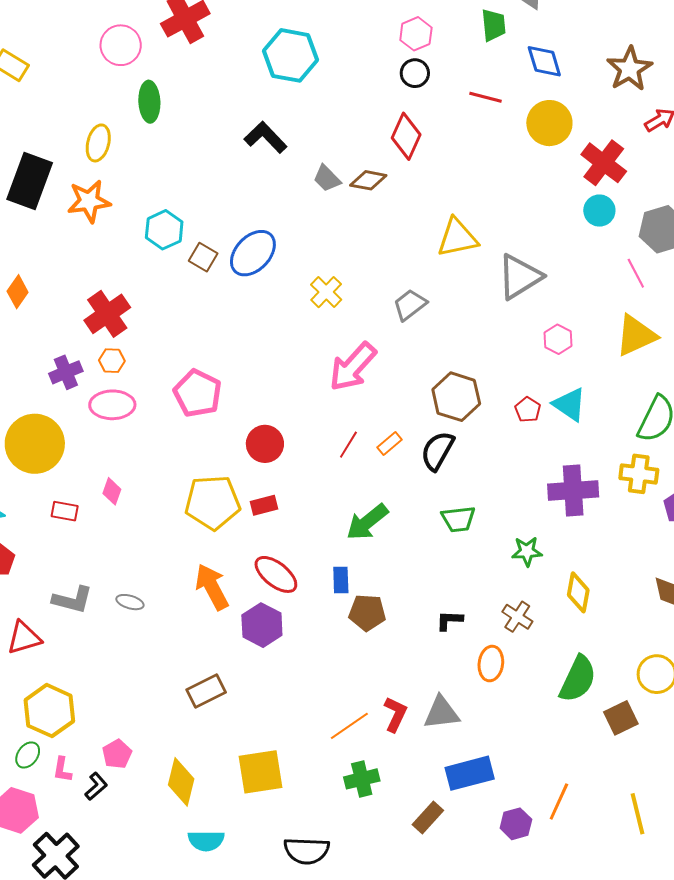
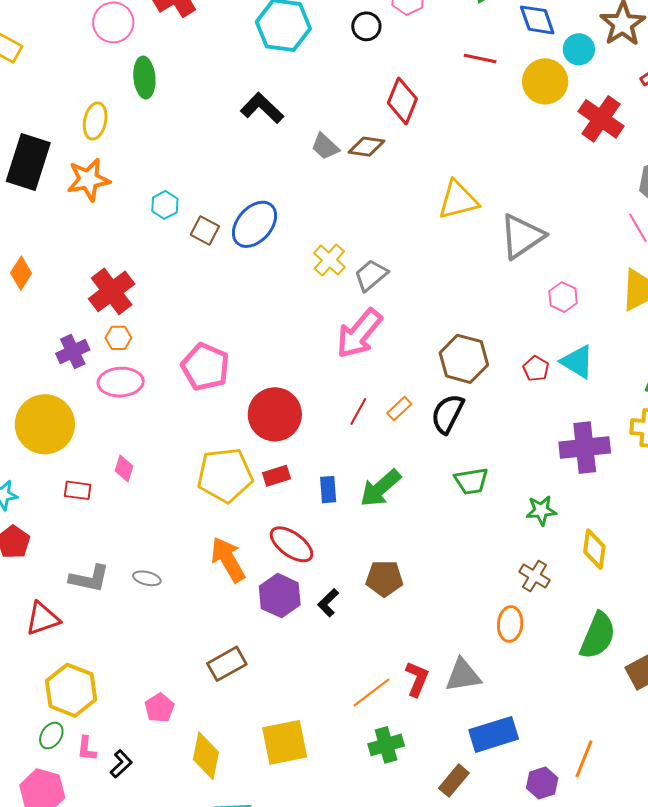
black circle: (415, 73) -> (366, 26), moved
cyan circle: (599, 211) -> (579, 49), moved
cyan hexagon: (164, 230) -> (165, 205), size x0.7
gray trapezoid: (410, 305) -> (371, 275), moved
red circle: (265, 444) -> (275, 414), size x1.4
blue rectangle: (341, 580) -> (328, 490), moved
black L-shape: (449, 620) -> (328, 603), moved, turned -44
pink pentagon: (117, 754) -> (159, 708), moved

